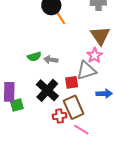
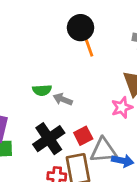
gray triangle: (86, 71) -> (103, 150), moved
red square: (72, 82) -> (83, 136), turned -32

